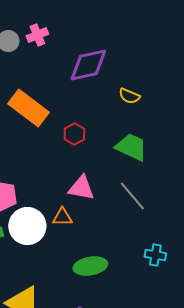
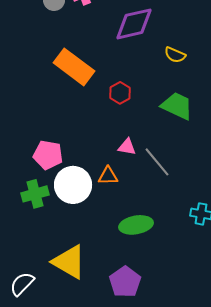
pink triangle: (81, 188) -> (127, 147), size x0.7
gray line: (132, 196) -> (157, 162), moved

